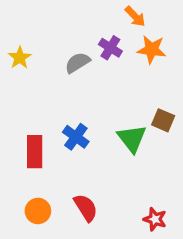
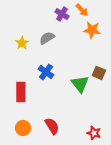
purple cross: (110, 48) -> (62, 14), moved
yellow star: (20, 58) -> (22, 43), moved
blue cross: (76, 137) -> (46, 72), moved

